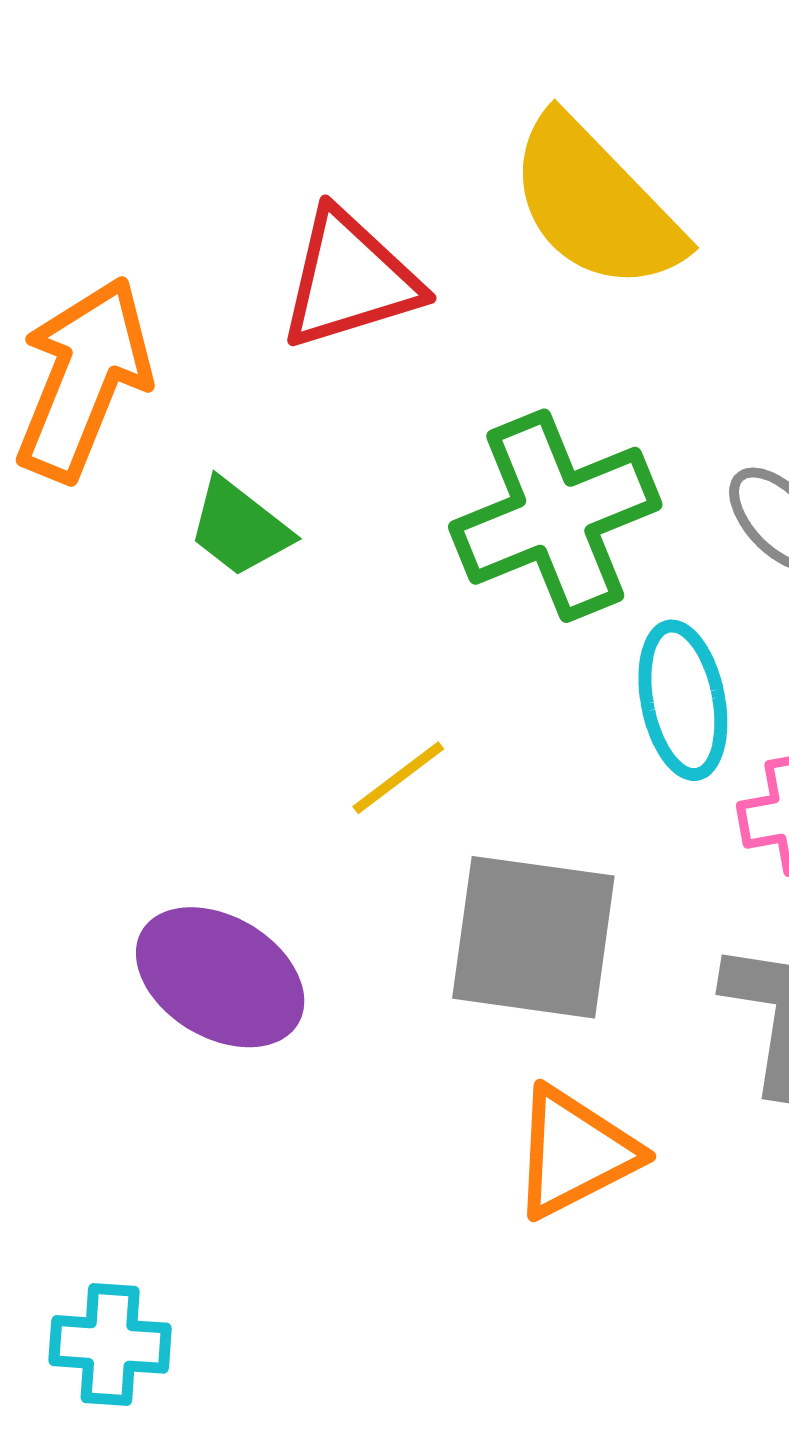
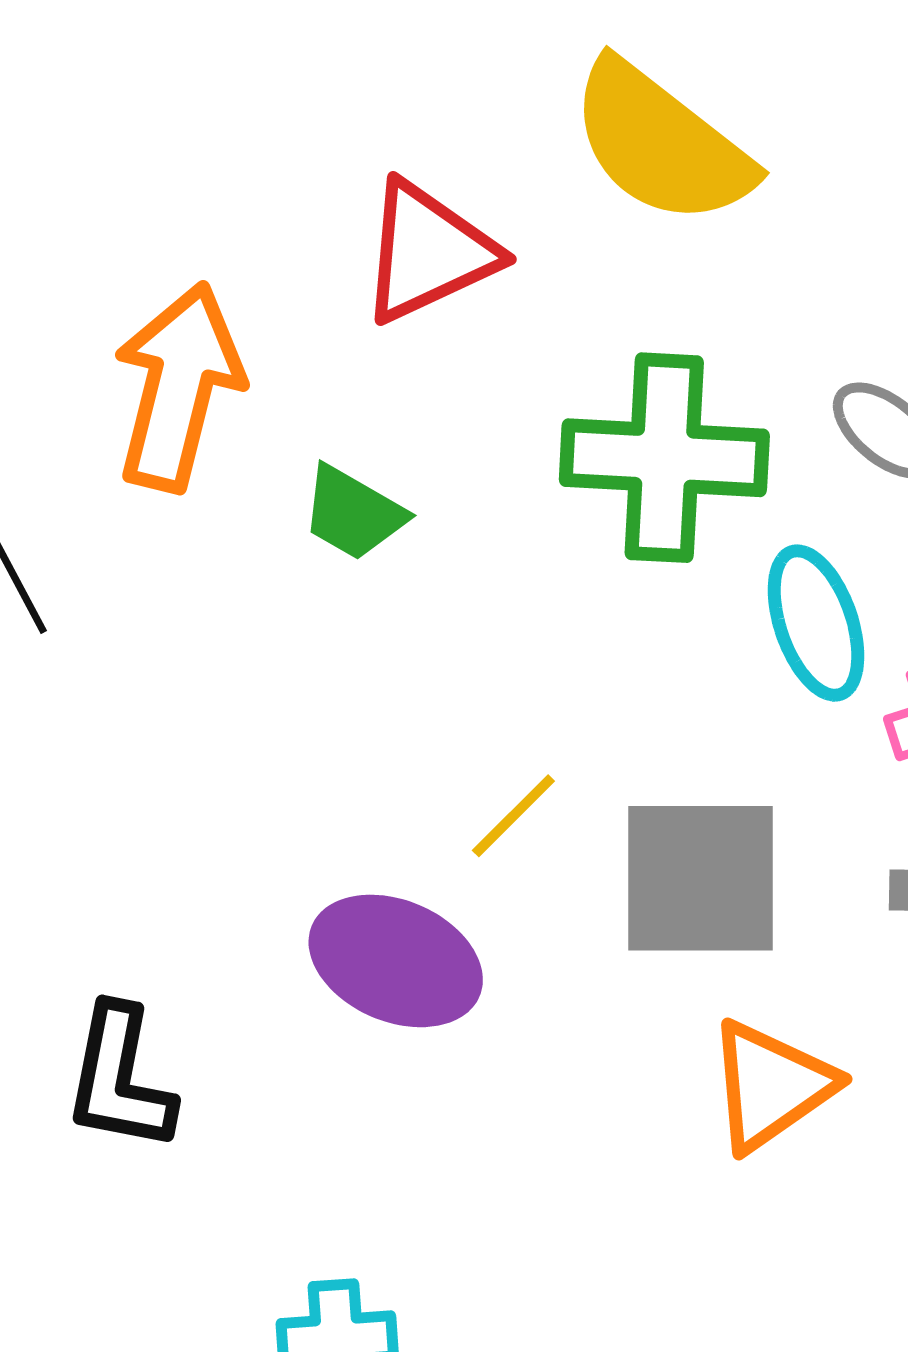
green cross: (555, 516) -> (664, 458), turned 33
yellow line: (398, 778) -> (513, 816), moved

